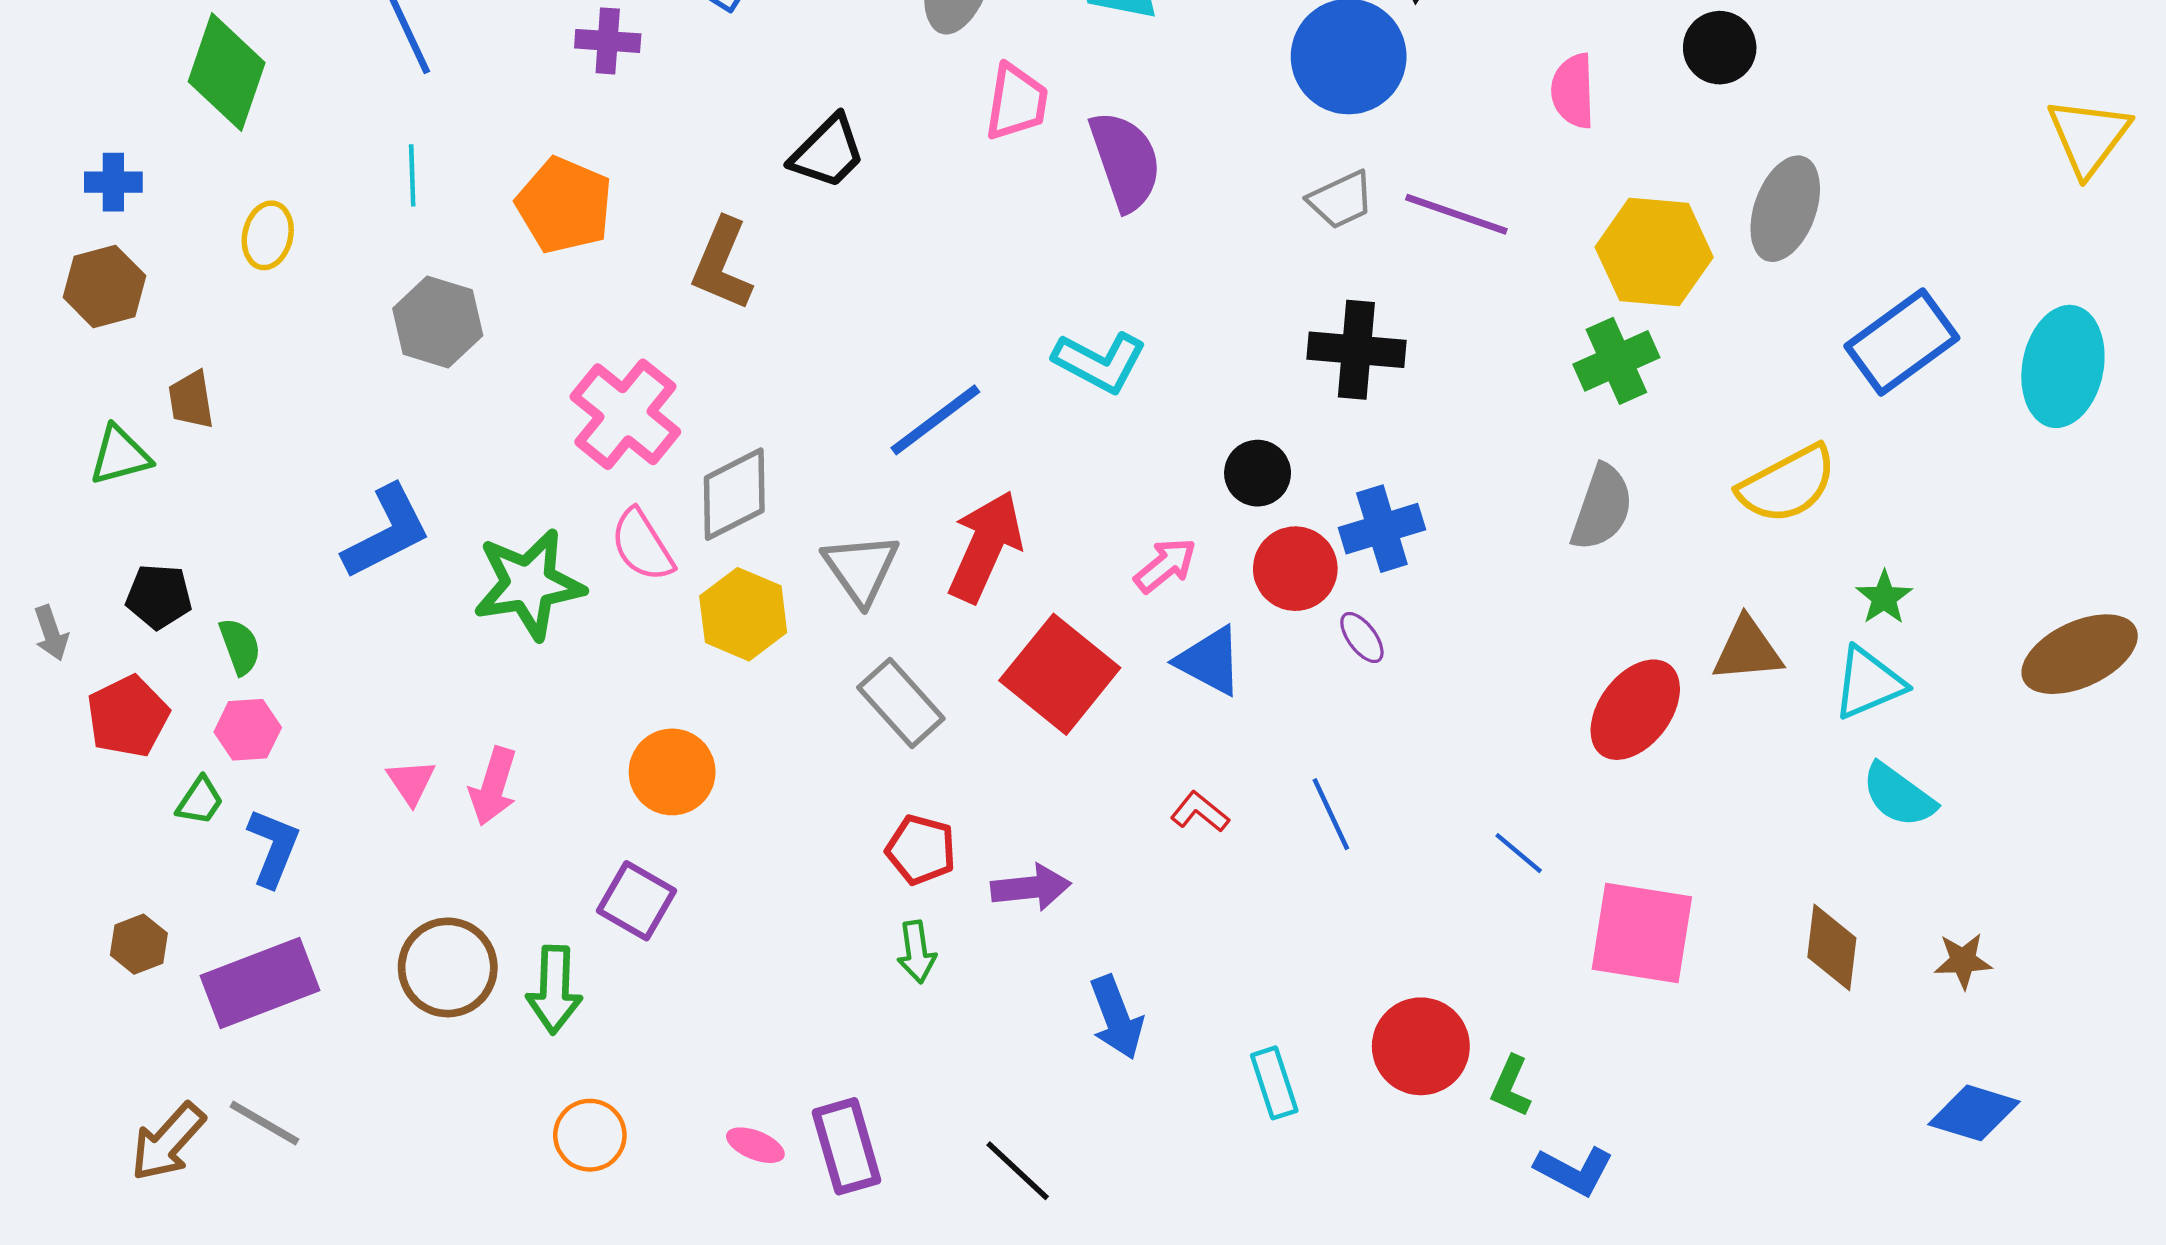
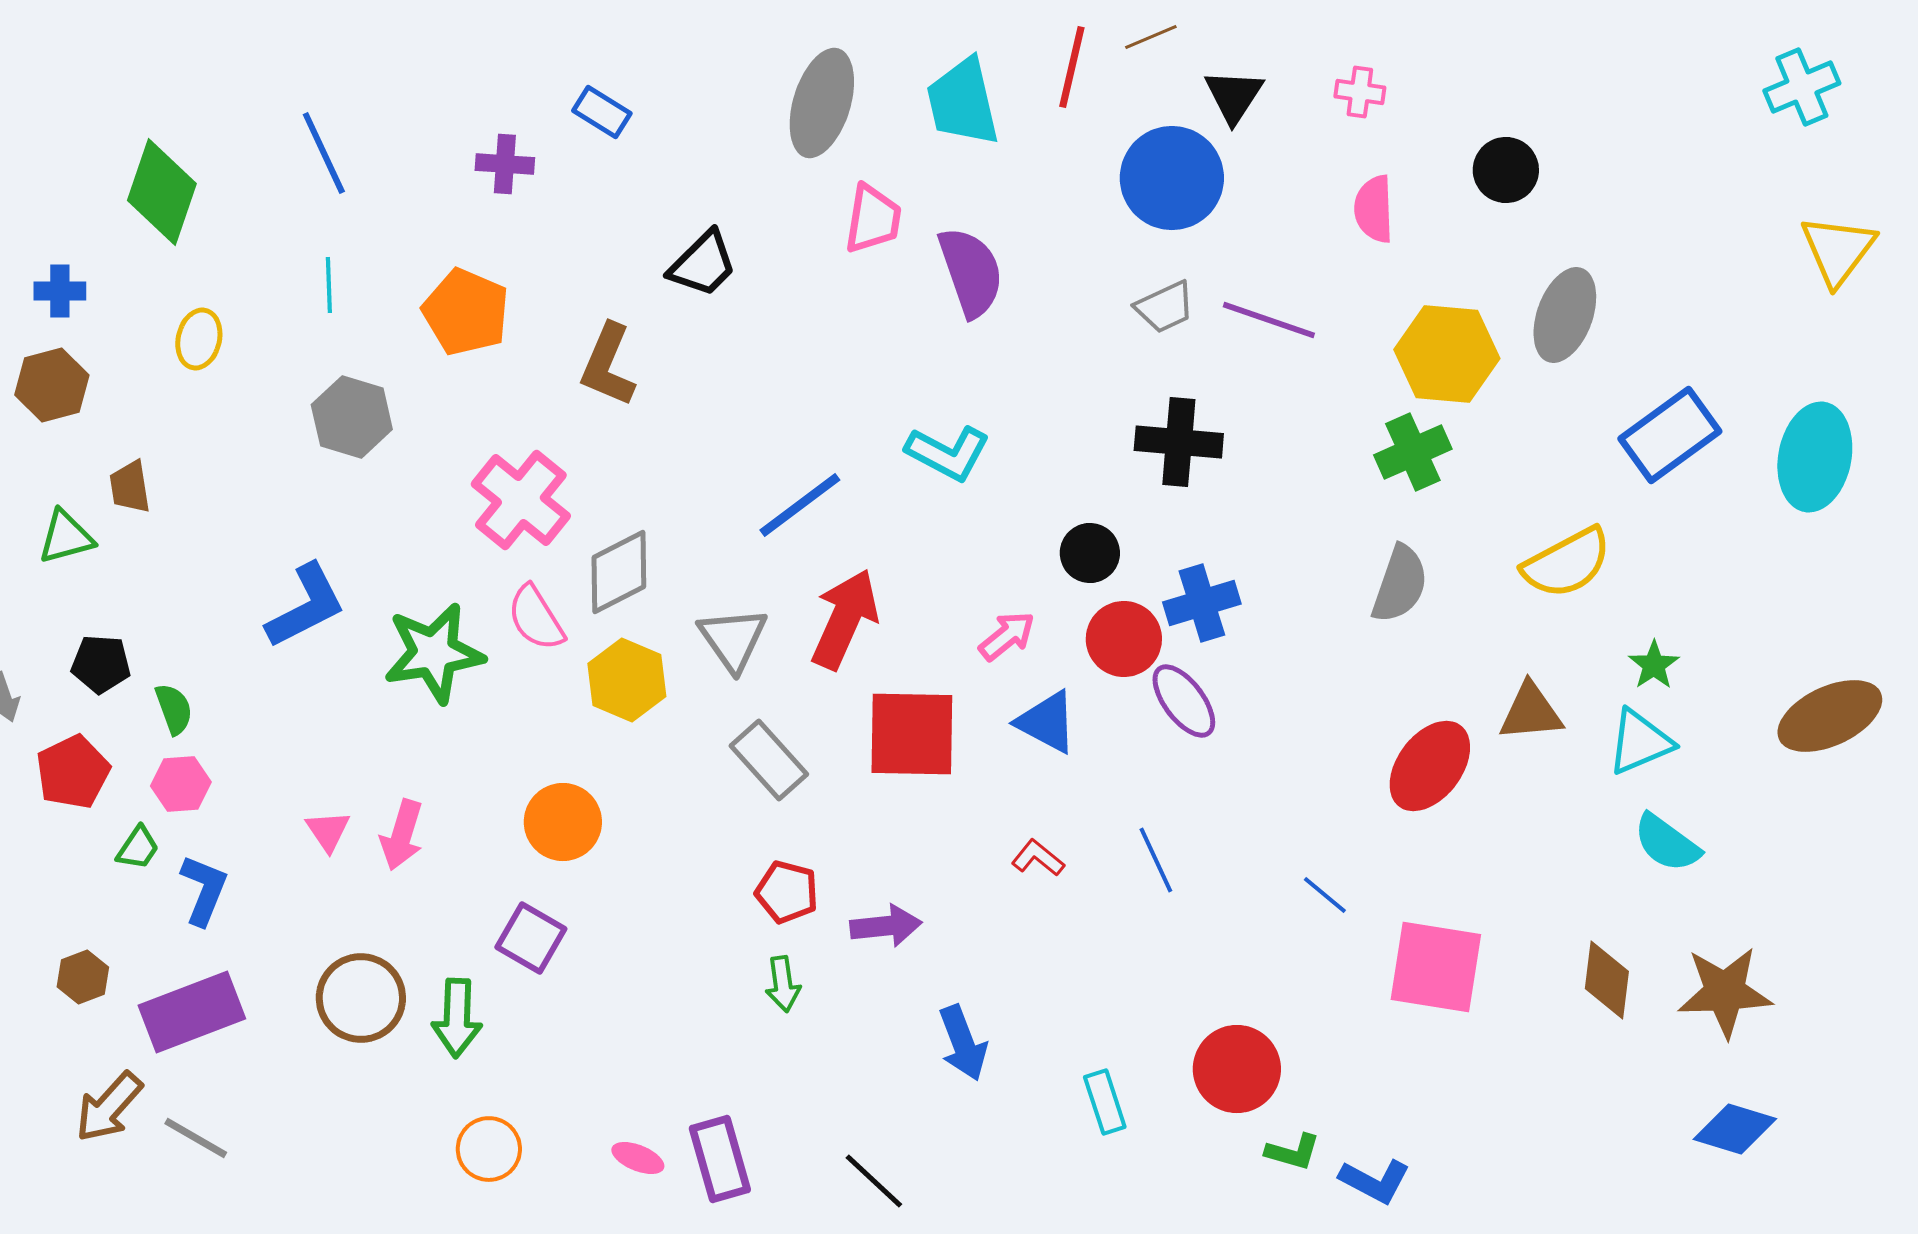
purple ellipse: (1362, 638) -> (1184, 701), size x1.6
red square: (1060, 674) -> (912, 734), turned -38
brown star: (1963, 961) -> (1725, 992), size x1.8
green L-shape: (1511, 1086) -> (1293, 1152), moved, turned -98
brown arrow: (168, 1142) -> (109, 1107), moved

